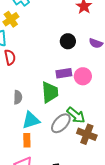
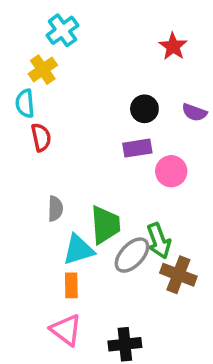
purple rectangle: (64, 73) -> (137, 148), moved
green trapezoid: (50, 92) -> (105, 225), moved
green arrow: (76, 115) -> (159, 241), turned 30

